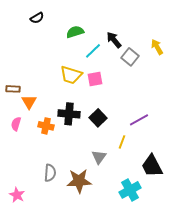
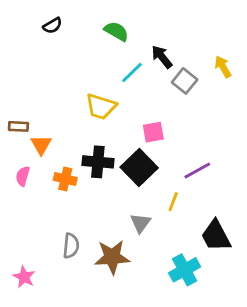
green semicircle: (75, 32) -> (116, 31), moved, turned 48
pink square: (95, 79) -> (153, 132), moved
black square: (98, 118) -> (139, 168), size x1.4

